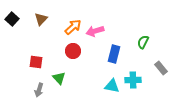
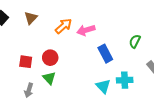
red circle: (73, 51) -> (50, 58), moved
blue rectangle: (114, 54) -> (105, 54), turned -42
cyan triangle: (112, 86) -> (103, 86), turned 35

